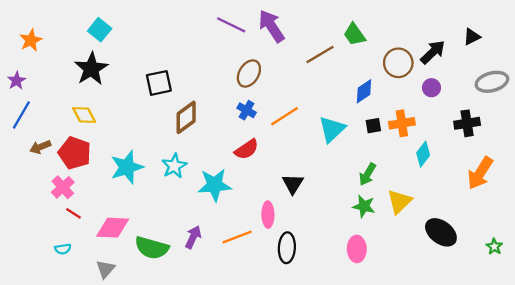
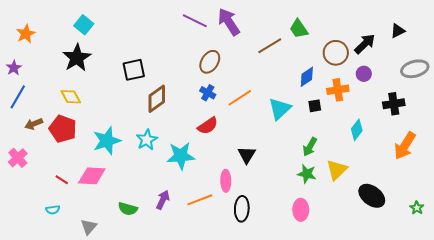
orange cross: (402, 123) -> (338, 90), moved
pink cross: (63, 187) -> (18, 158), moved
pink diamond: (113, 228) -> (92, 176), moved
green semicircle: (152, 248) -> (128, 209), size x0.7

